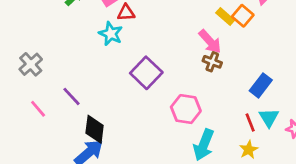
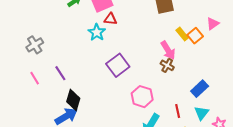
red line: (250, 122) -> (178, 111), moved

